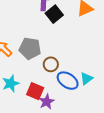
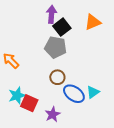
gray pentagon: (30, 48) -> (55, 47), moved
red square: (35, 91) -> (29, 103), moved

